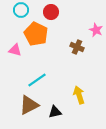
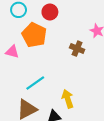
yellow arrow: (79, 95) -> (68, 99), moved

